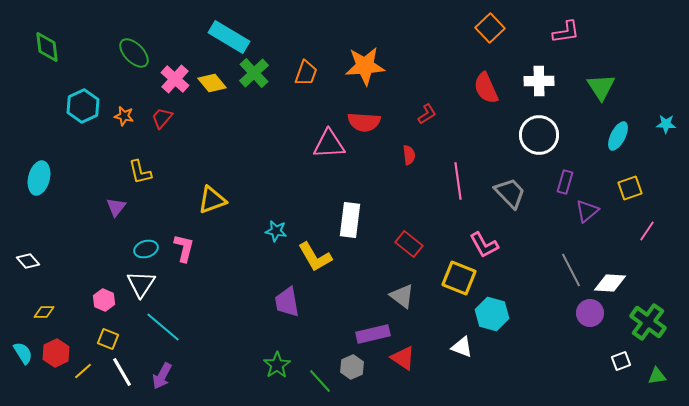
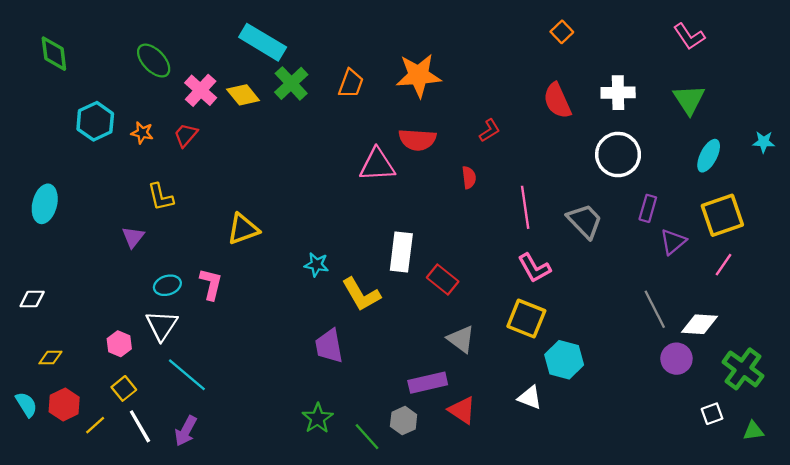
orange square: (490, 28) -> (562, 32), size x0.7
pink L-shape: (566, 32) -> (689, 36), moved, turned 64
yellow square: (630, 188) -> (722, 215), size x1.5
pink line: (647, 231) -> (724, 265), moved
red rectangle: (409, 244) -> (443, 280), moved
pink L-shape: (484, 245) -> (534, 268), moved
white diamond: (28, 261) -> (32, 299), turned -50
yellow square: (108, 339) -> (124, 388), turned 30

